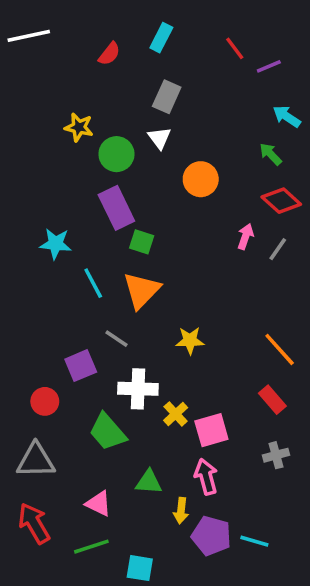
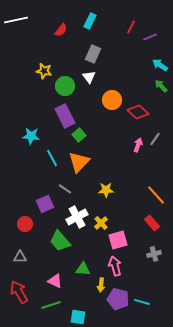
red line: (235, 48) -> (131, 27), turned 64
green arrow: (271, 154) -> (161, 86), moved
red diamond: (281, 201) -> (138, 112), moved
pink arrow: (245, 237) -> (138, 145), moved
green square: (142, 242) -> (79, 135), turned 32
white cross: (138, 389) -> (77, 217), turned -30
yellow cross: (176, 414) -> (101, 223), moved
gray triangle: (36, 461) -> (20, 257), size x0.6

